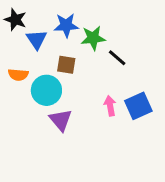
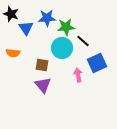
brown square: (66, 65) -> (42, 65), moved
cyan circle: (46, 90) -> (62, 48), moved
blue square: (138, 106) -> (97, 63), moved

